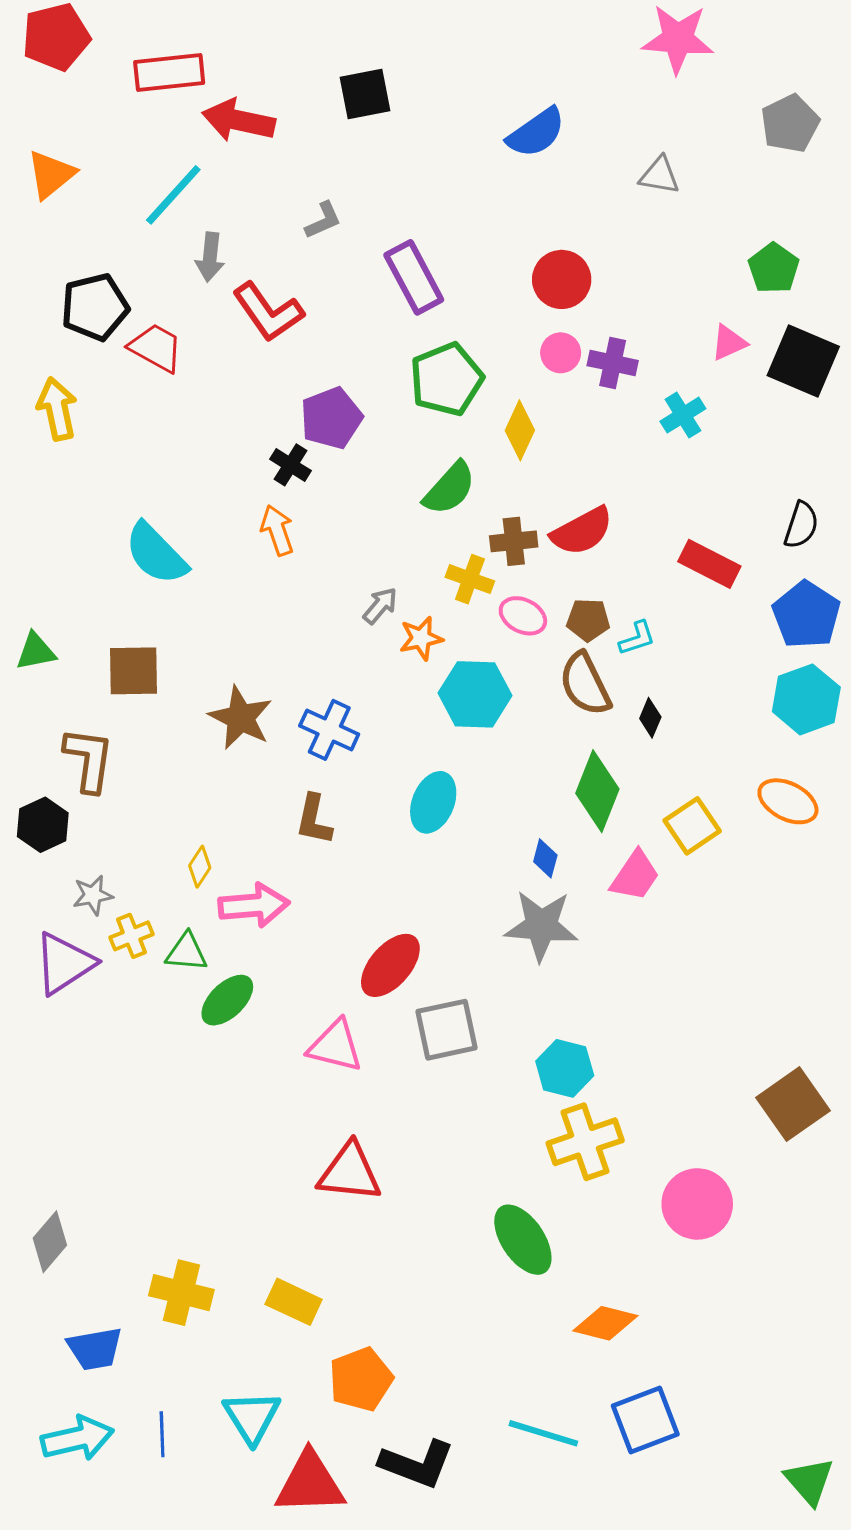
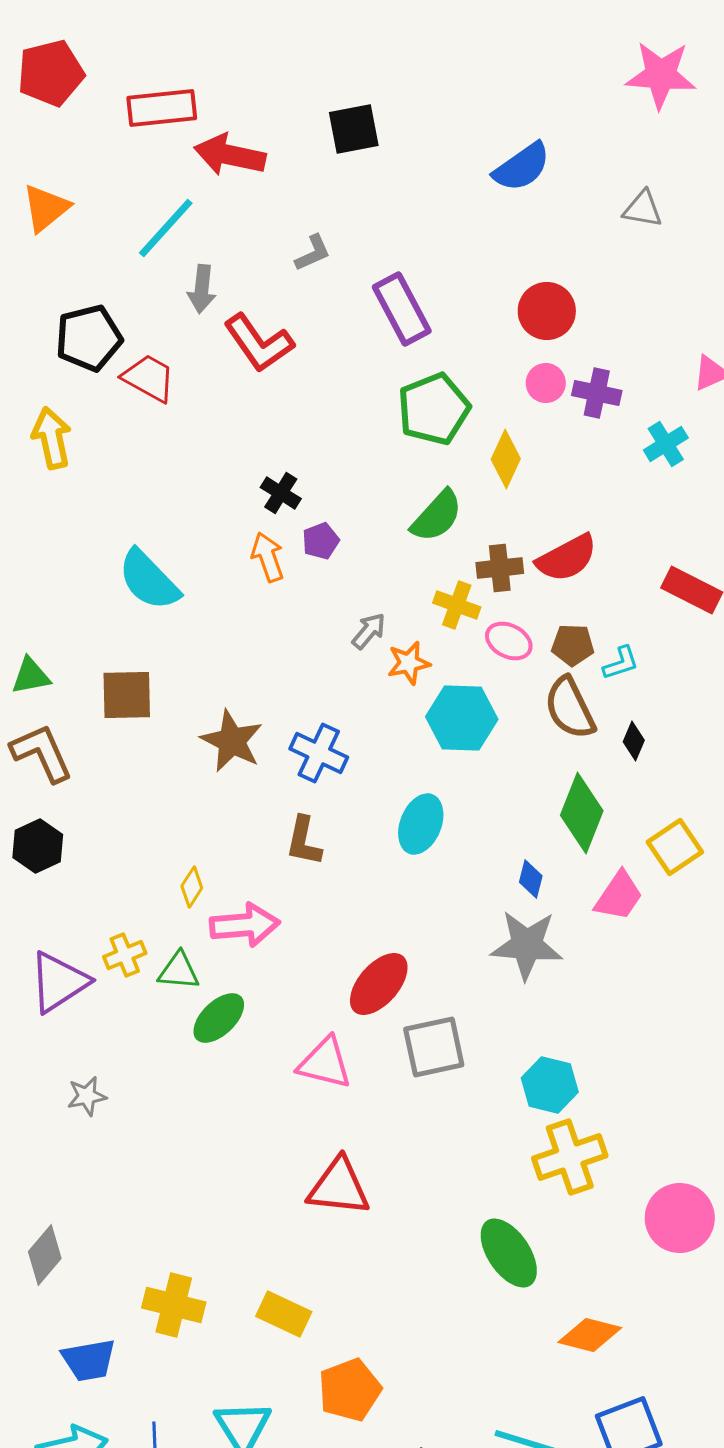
purple pentagon: (331, 418) -> (321, 541), moved, size x0.6
brown L-shape: (89, 760) -> (42, 753), moved, turned -32
gray star: (93, 895) -> (87, 1096), moved

